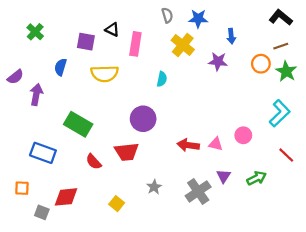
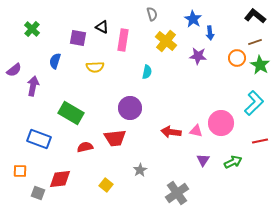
blue star: (198, 19) -> (193, 19), moved, turned 30
yellow semicircle: (105, 74) -> (95, 67), size x0.7
pink circle: (243, 135) -> (221, 123), size x1.6
red line: (286, 155) -> (260, 141), turned -56
red semicircle: (94, 162) -> (85, 147), turned 119
gray cross: (198, 191) -> (177, 193), moved

